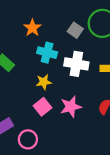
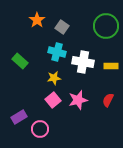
orange star: (32, 28) -> (37, 20), moved
gray square: (75, 30) -> (62, 27), moved

